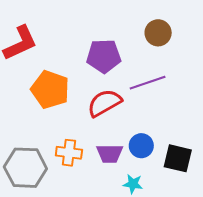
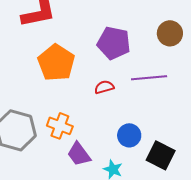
red semicircle: (104, 103) -> (104, 87), size x0.6
purple trapezoid: (110, 154) -> (79, 154), moved, turned 40

